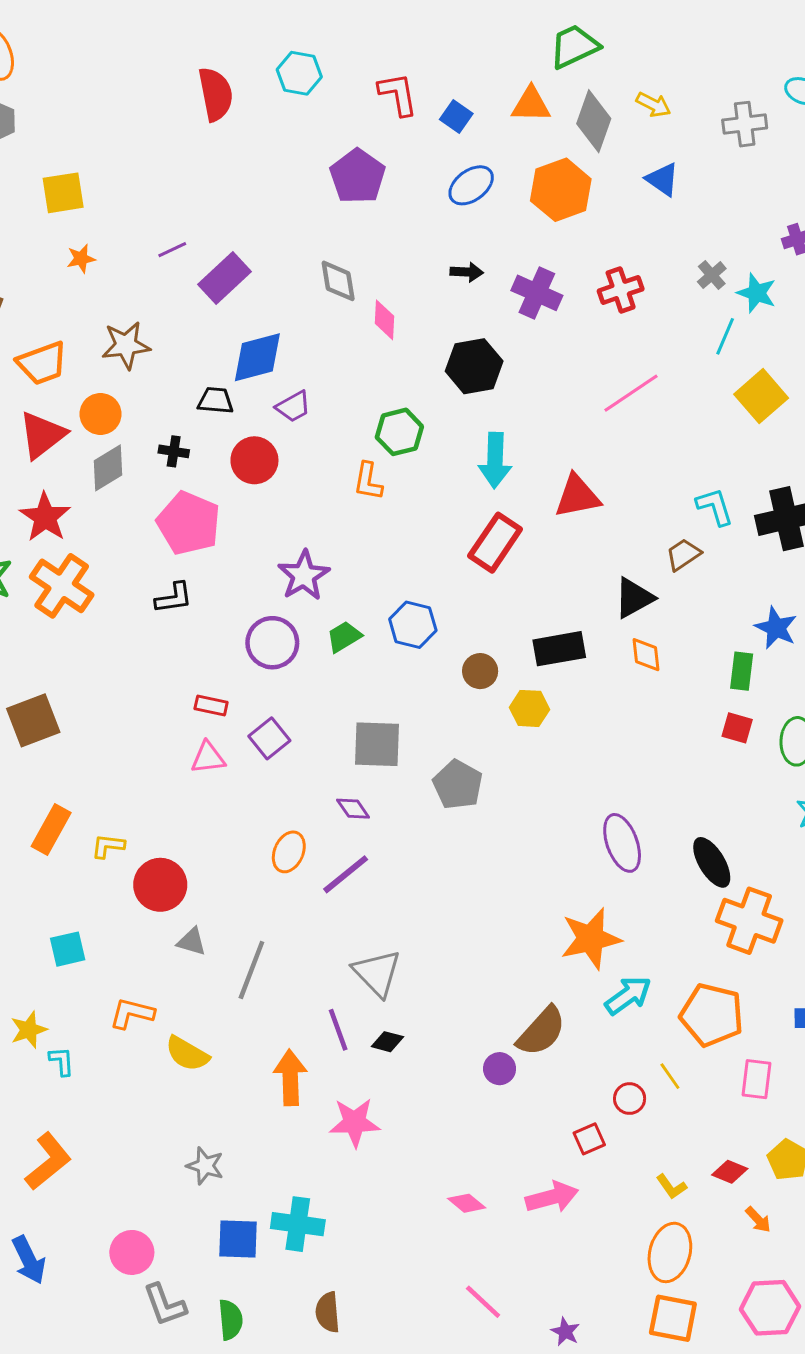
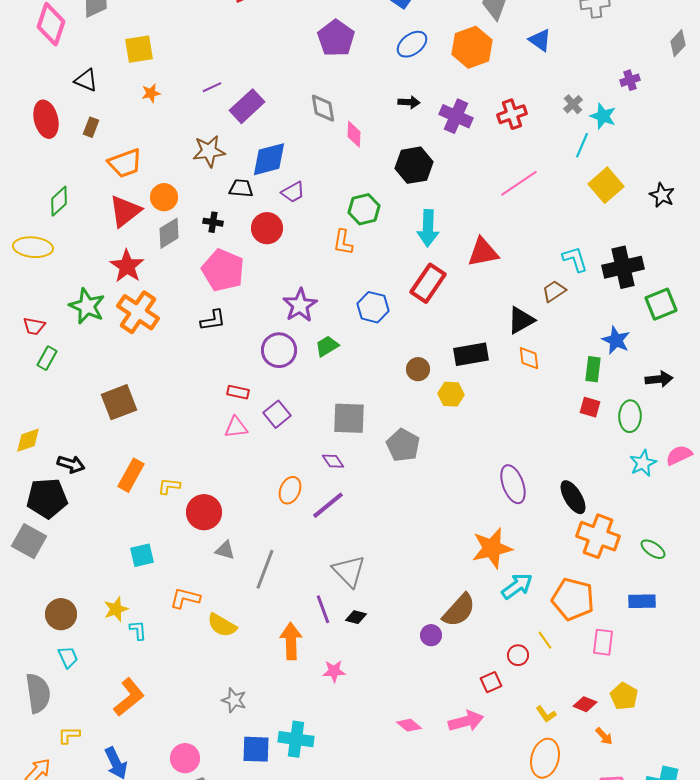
brown star: (126, 345) -> (209, 151), moved
blue hexagon: (413, 625) -> (373, 307), moved
pink star: (355, 1122) -> (334, 671), size x0.7

